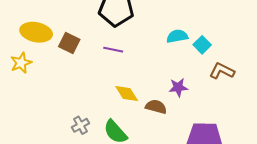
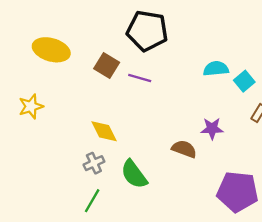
brown square: (69, 43) -> (107, 65), moved
yellow star: (21, 63) -> (31, 106), moved
yellow diamond: (127, 94) -> (104, 131), moved

